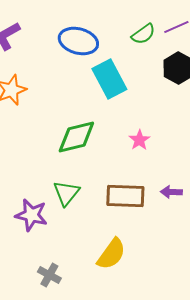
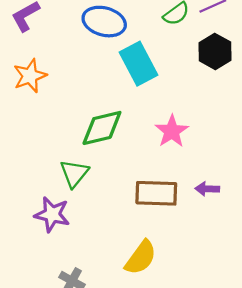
pink star: (139, 140) -> (172, 131), size x1.4
green triangle: (66, 193) -> (74, 173), moved

